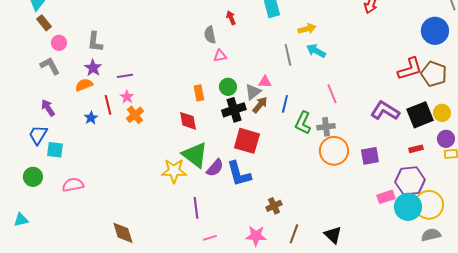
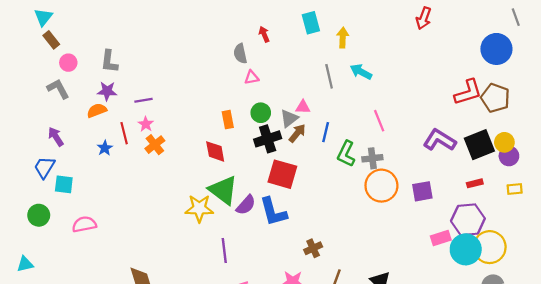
yellow arrow: (307, 29) -> (343, 38), moved, turned -72
purple star: (93, 68) -> (107, 91), turned -30
purple circle: (446, 139) -> (509, 156), moved

